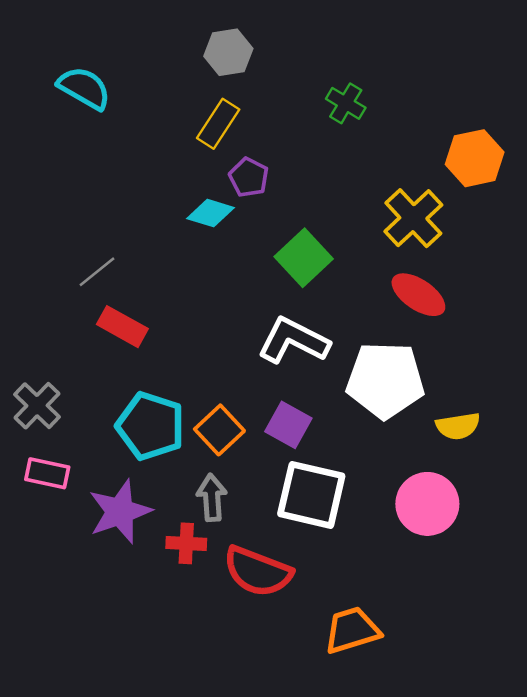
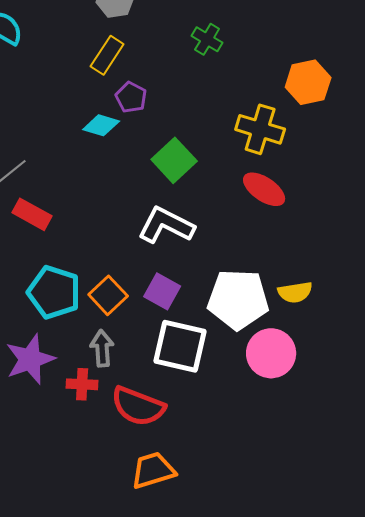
yellow cross: (413, 218) -> (260, 129), turned -30
white pentagon: (385, 380) -> (238, 299), moved
orange trapezoid: (352, 630) -> (153, 470), moved

